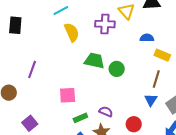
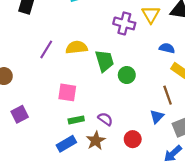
yellow semicircle: (72, 32) -> (77, 47), moved, turned -84
green trapezoid: (94, 61) -> (104, 61), turned 50
purple line: (32, 70) -> (46, 49), moved
brown line: (156, 79) -> (168, 95), turned -48

